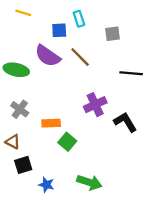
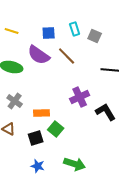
yellow line: (23, 13) -> (12, 31), moved
cyan rectangle: (79, 19) -> (75, 29), moved
gray square: (113, 34) -> (95, 36), turned 32
black square: (23, 165) -> (36, 138), moved

